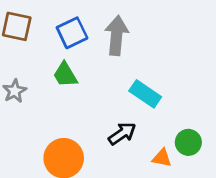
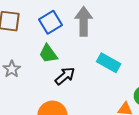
black arrow: (122, 134) -> (65, 76), moved

